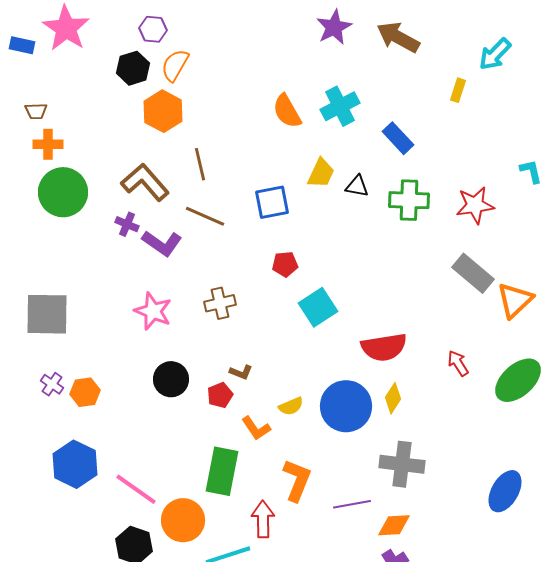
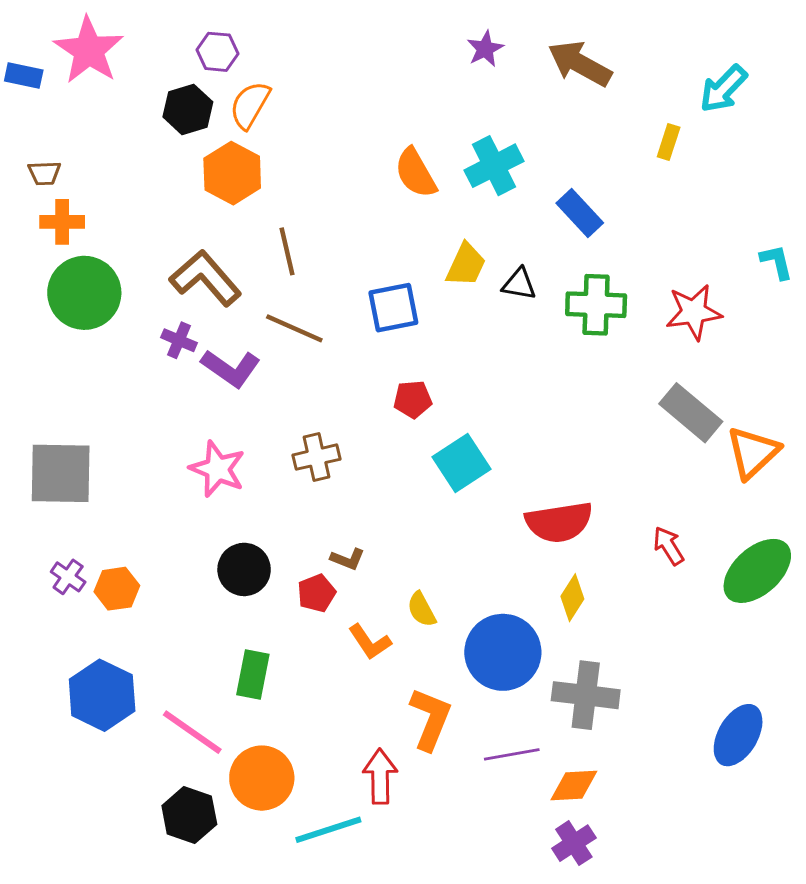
purple star: (334, 27) -> (485, 49), size x0.7
yellow semicircle: (291, 406) -> (422, 609), turned 85
blue circle: (346, 406) -> (503, 652), moved
green rectangle: (222, 471) -> (253, 674), moved, size x0.7

